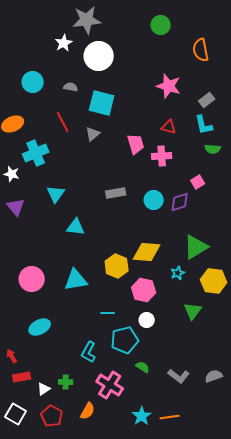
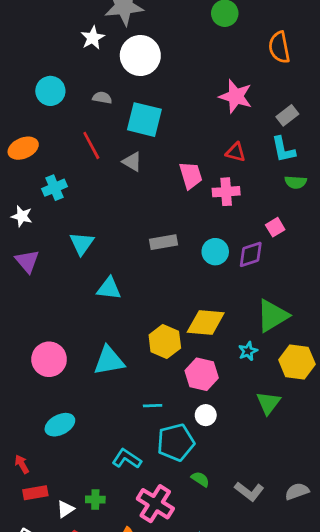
gray triangle: (93, 134) -> (132, 162), turned -49
cyan cross: (36, 153) -> (54, 188), size x0.7
cyan L-shape: (89, 352) -> (127, 459), turned 95

